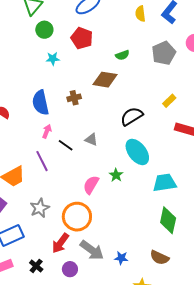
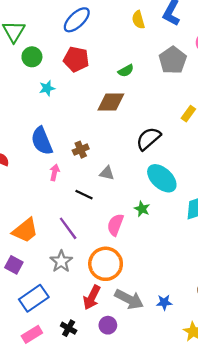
brown cross: (74, 98) -> (81, 150), moved
black line: (66, 145) -> (84, 195), moved
purple line: (42, 161) -> (68, 228), moved

